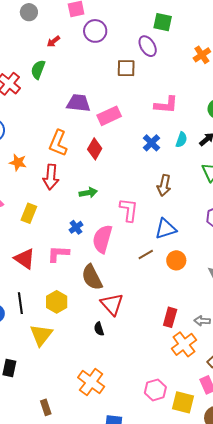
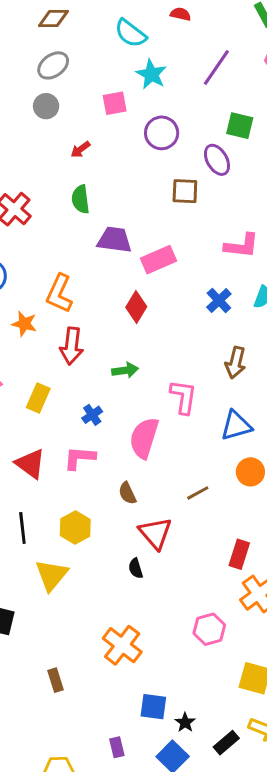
purple circle: (95, 31) -> (162, 133), moved
green semicircle: (38, 70) -> (81, 199), moved, turned -30
orange L-shape: (58, 143) -> (59, 293), moved
blue cross: (76, 227) -> (92, 415), moved
brown line: (146, 255) -> (198, 493), moved
brown semicircle: (92, 277) -> (127, 493), size x0.6
pink hexagon: (155, 390) -> (209, 629), moved

